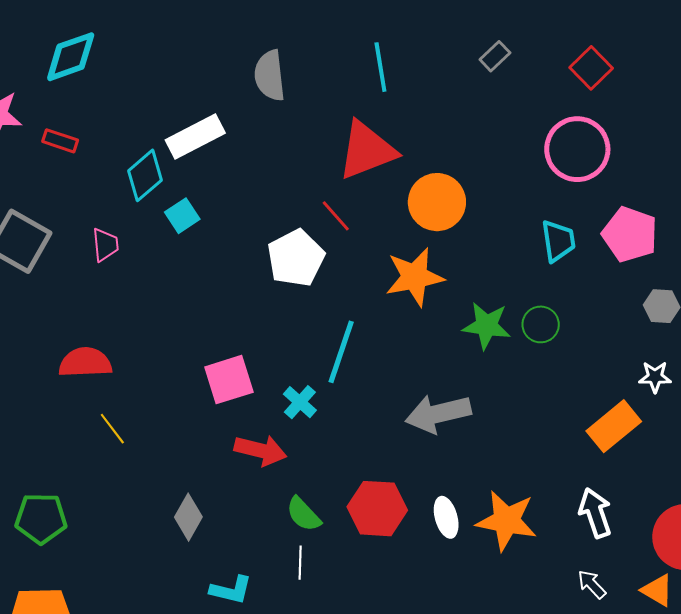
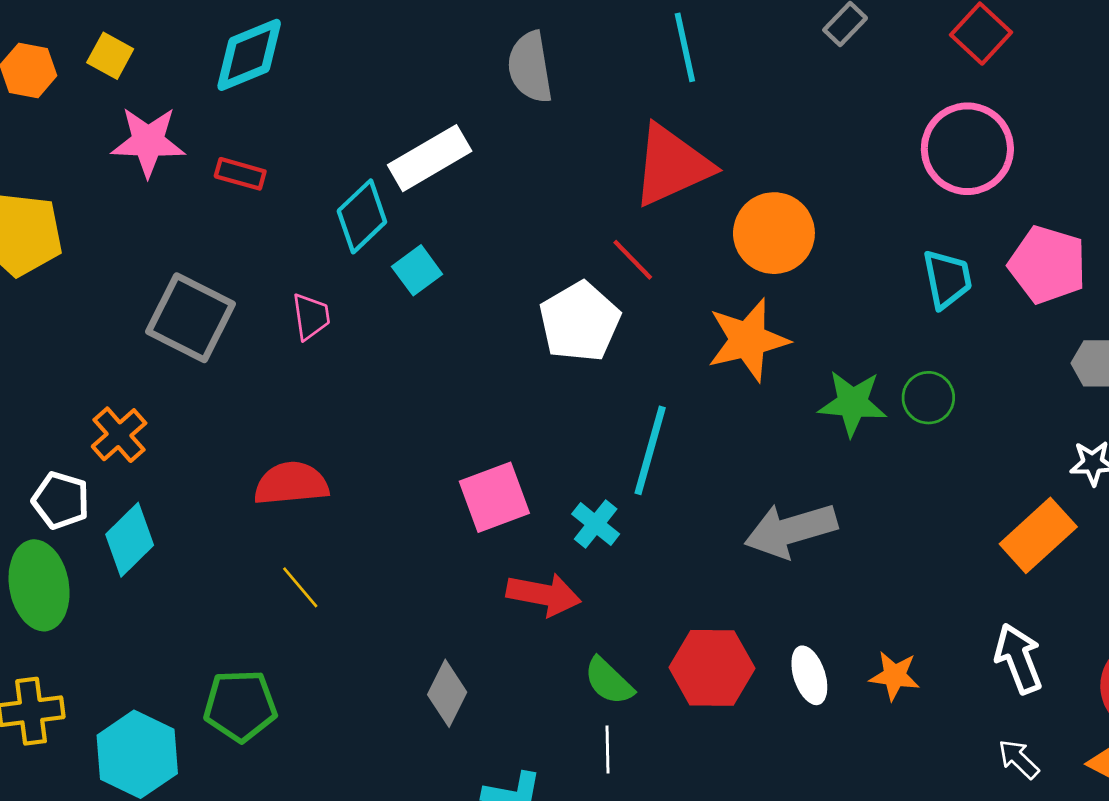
yellow line: (112, 429) -> (300, 587), moved
orange star: (507, 521) -> (894, 676), size x0.6

